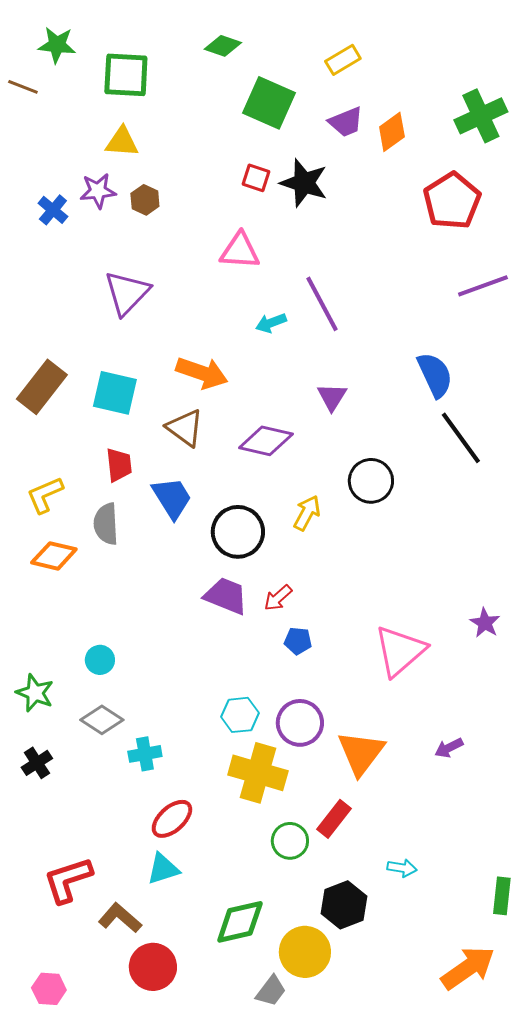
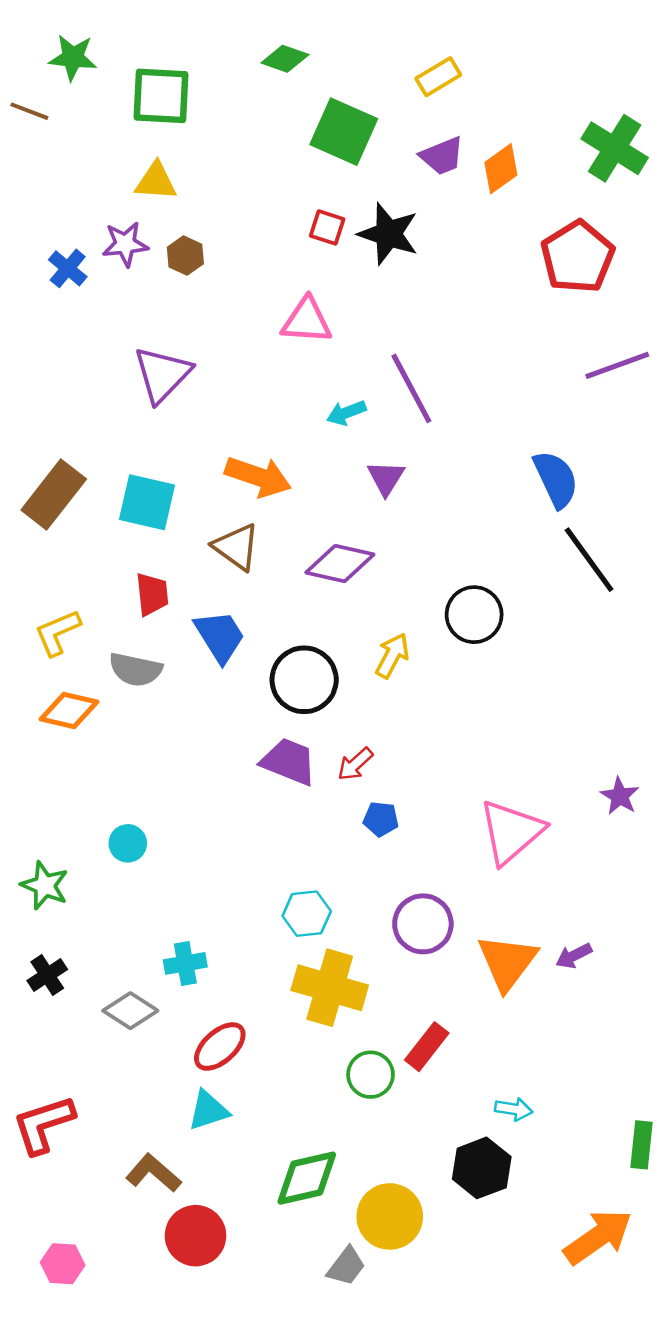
green cross: (481, 116) -> (615, 148), turned -33
purple triangle: (332, 397) -> (386, 478), moved
gray semicircle: (106, 524) -> (135, 670), turned -75
gray diamond: (102, 720) -> (130, 1011), moved
purple circle: (300, 723) -> (423, 924), moved
orange triangle: (361, 753) -> (507, 962), moved
red L-shape: (68, 880) -> (43, 1124), moved
black hexagon: (344, 905) -> (482, 1168), moved

